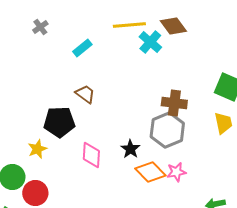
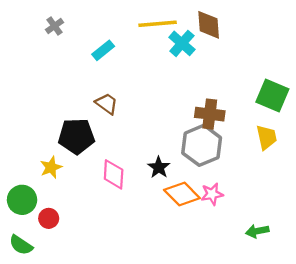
brown diamond: (173, 26) -> (209, 25), turned 32
red circle: (35, 193) -> (49, 218), size x0.7

